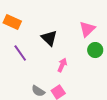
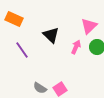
pink arrow: (62, 65) -> (76, 47), moved

